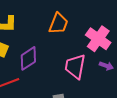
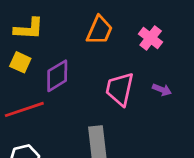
pink cross: (98, 39) -> (151, 38), moved, size x0.7

